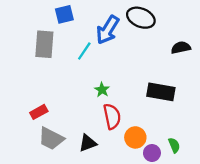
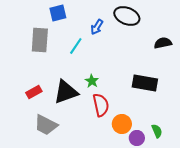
blue arrow: (108, 30) -> (97, 27), size x0.6
red rectangle: (39, 112) -> (34, 92), moved
black triangle: (88, 143) -> (66, 92), moved, size x1.5

